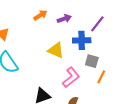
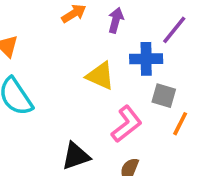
purple arrow: (64, 19) -> (116, 20), turned -56

